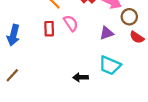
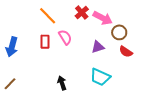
black arrow: (81, 77) -> (62, 83), moved, turned 72

